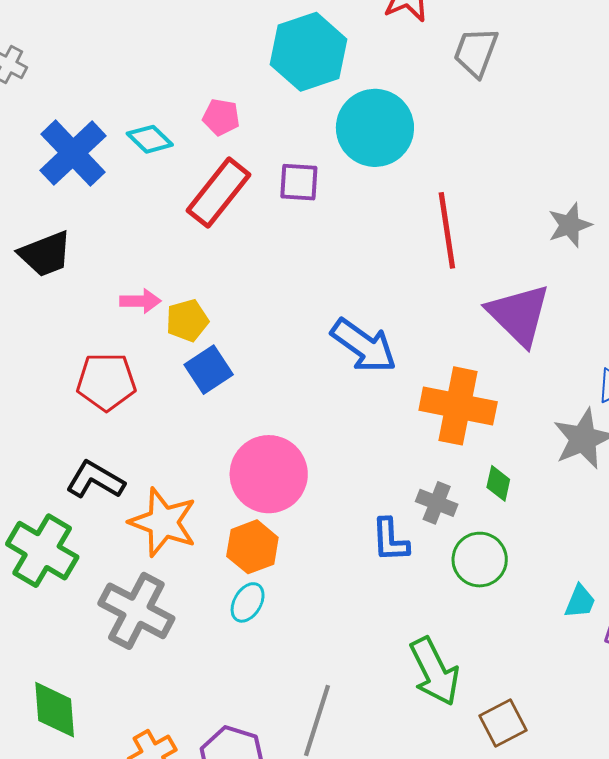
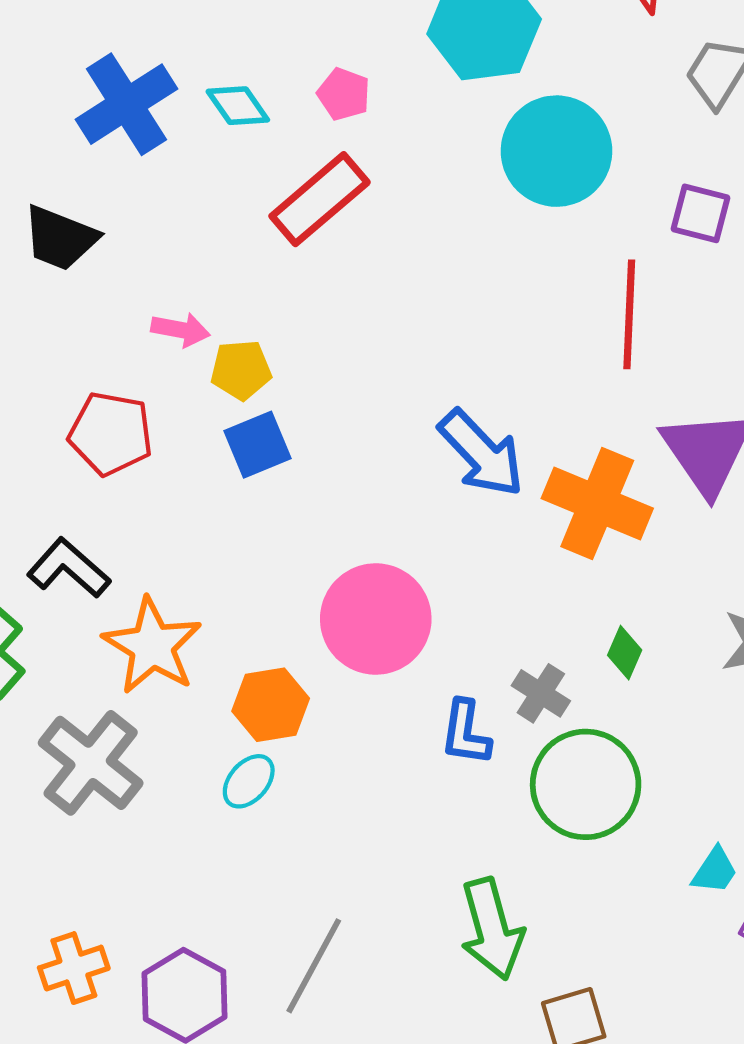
purple square: (299, 182) -> (700, 213), moved
black trapezoid: (45, 254) -> (60, 238), turned 32
orange cross: (458, 406) -> (597, 503), moved
pink circle: (269, 474) -> (376, 619), moved
green diamond: (498, 483) -> (625, 653), moved
green circle: (480, 560) -> (586, 784), size x1.4

